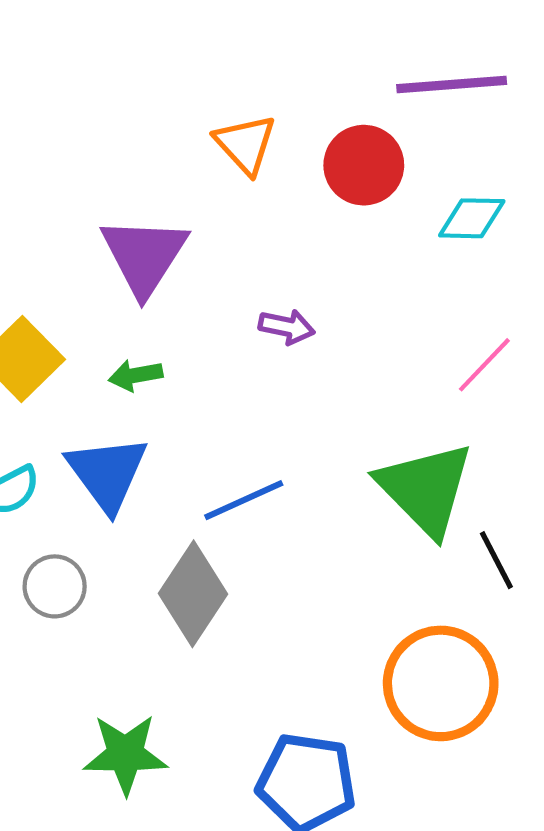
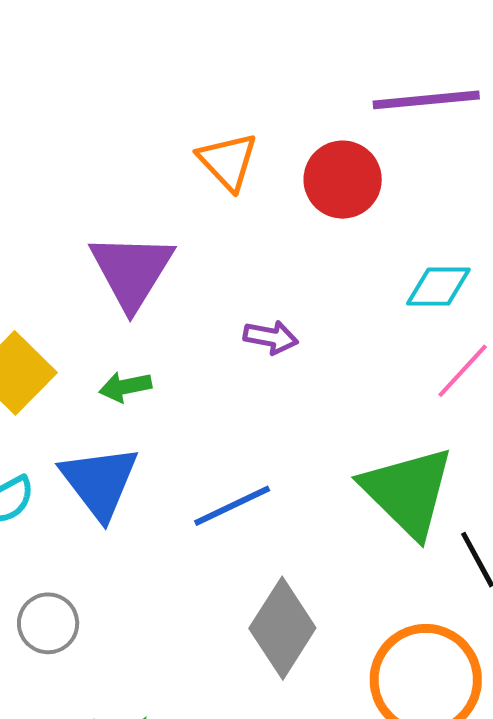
cyan diamond: (472, 218) -> (438, 287), moved
gray circle: (55, 586) -> (48, 623), moved
gray diamond: (193, 594) -> (282, 628), moved

